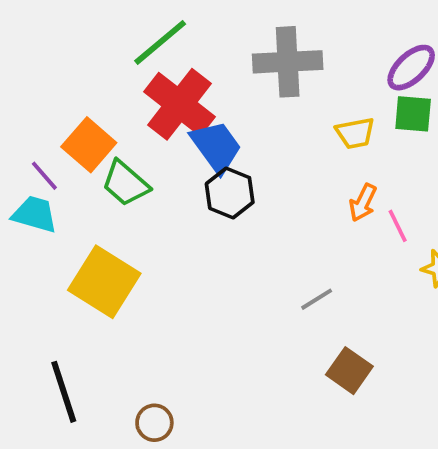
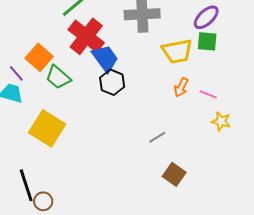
yellow trapezoid: (355, 133) -> (177, 51), size x1.5
pink line: (398, 226) -> (208, 94), moved, turned -42
brown circle: (154, 423) -> (43, 201), moved

